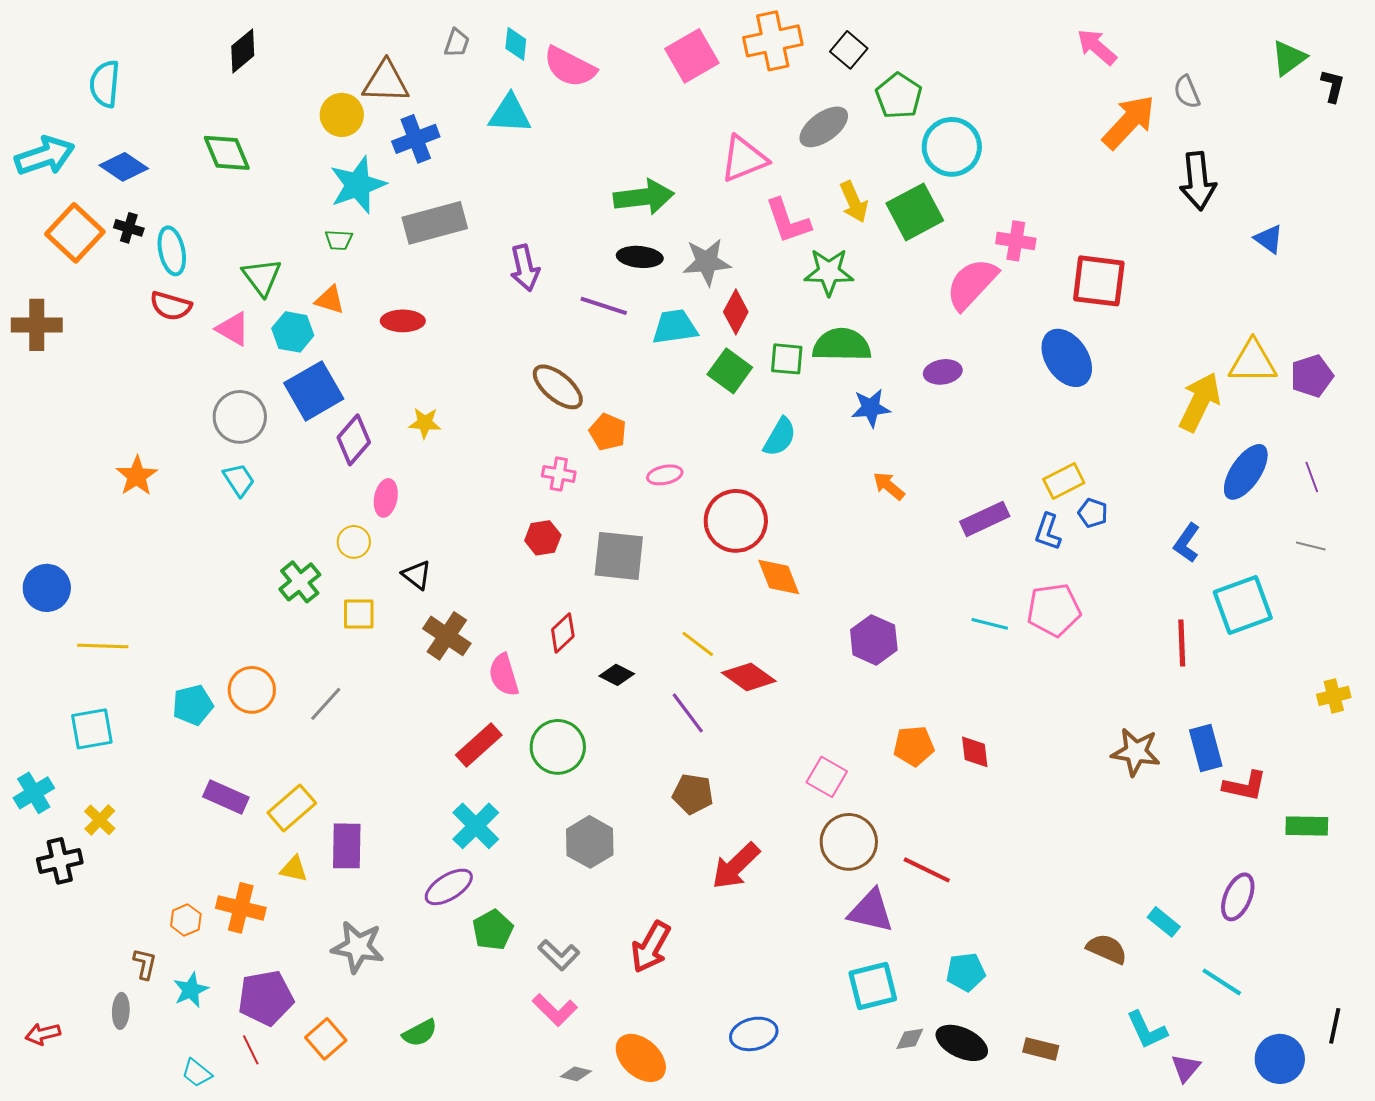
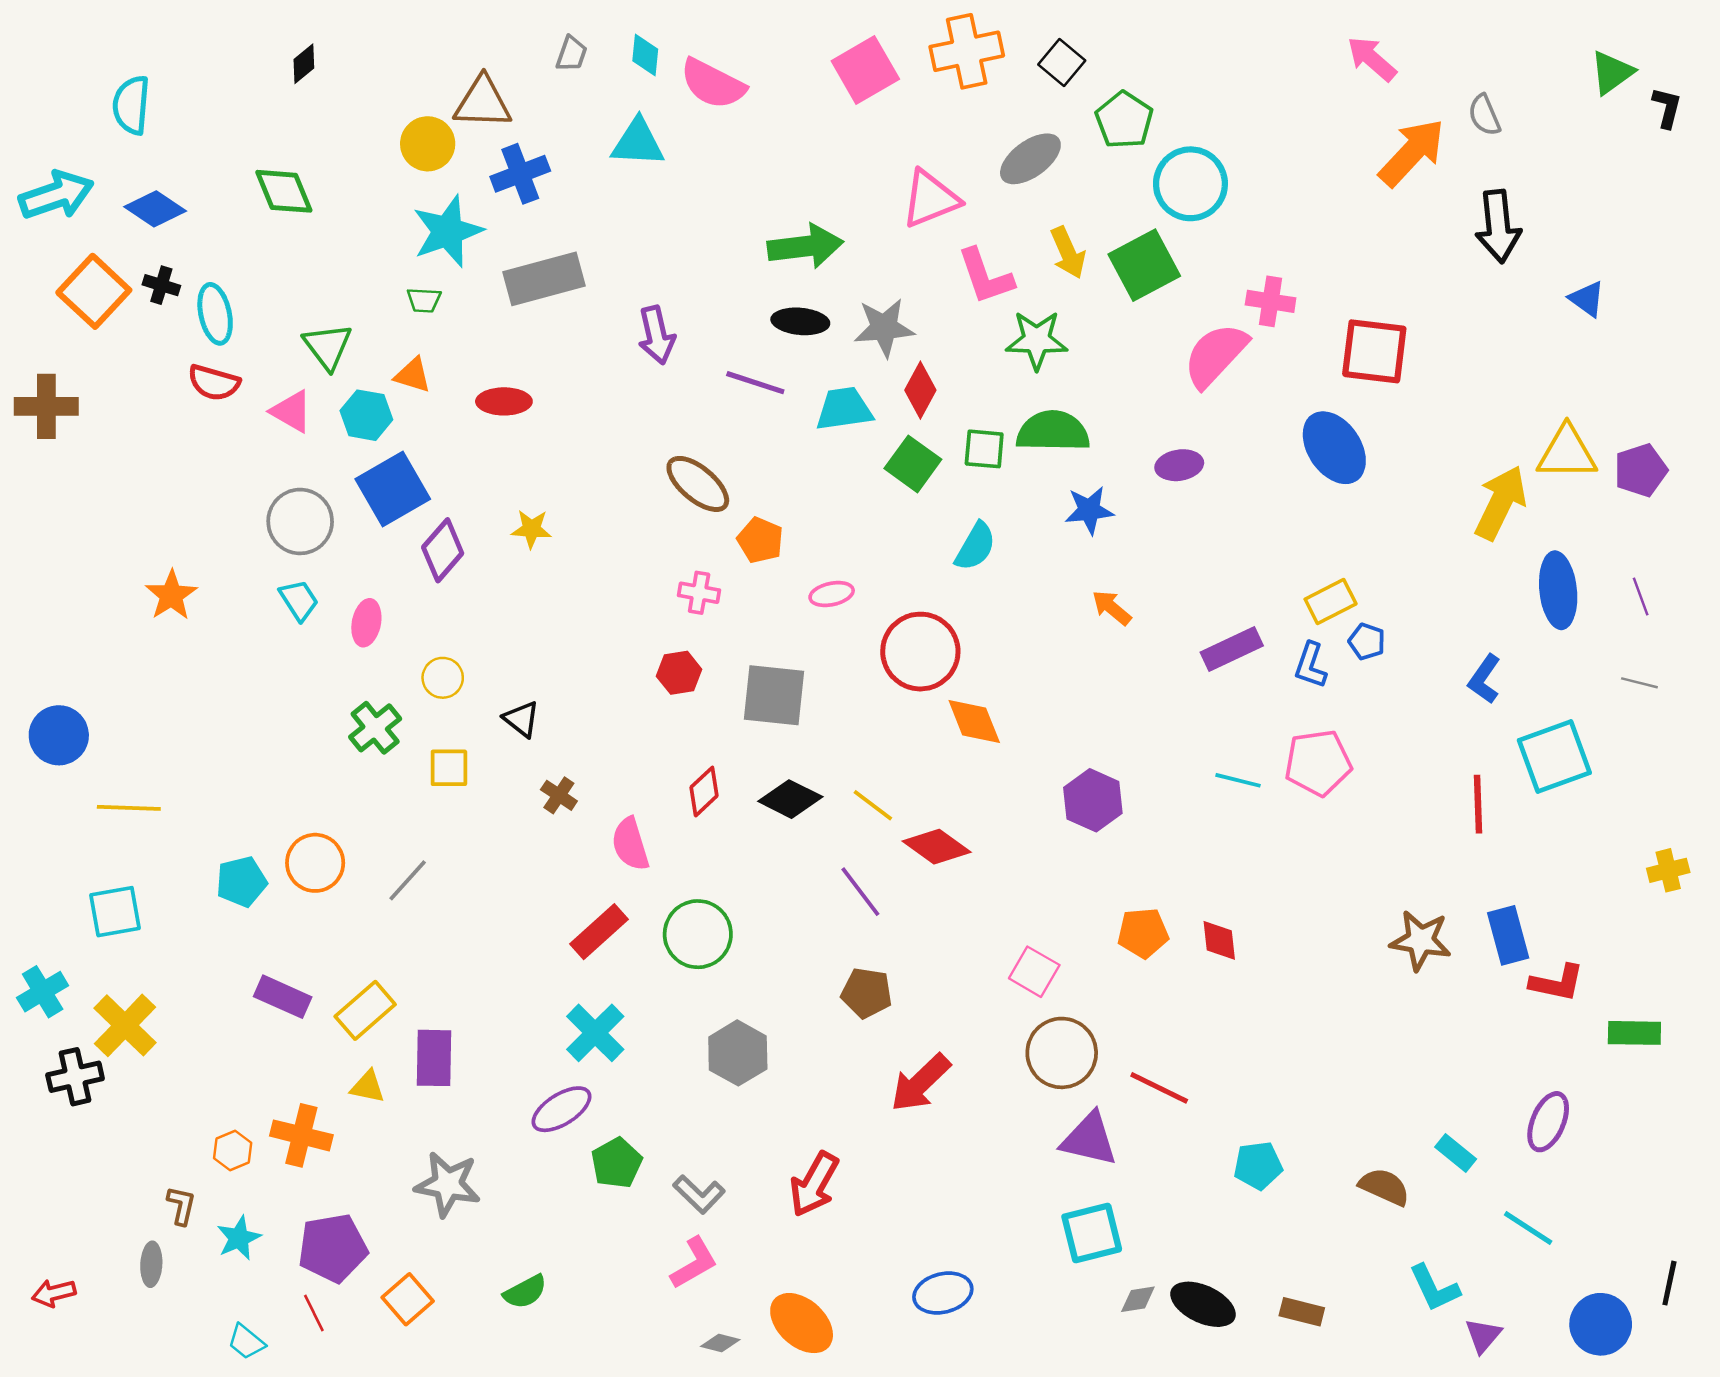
black diamond: (243, 51) -> (304, 64), size x0.7
blue ellipse: (1246, 472) -> (1558, 590), turned -40
pink ellipse: (386, 498) -> (366, 623), moved
brown cross: (447, 636) -> (559, 795), size x0.6
black diamond: (617, 675) -> (790, 799), moved, size x1.4
yellow cross: (100, 820) -> (125, 1025), size x1.6
cyan pentagon: (966, 972) -> (1258, 1165), moved
pink L-shape: (555, 1010) -> (694, 1263), turned -75

